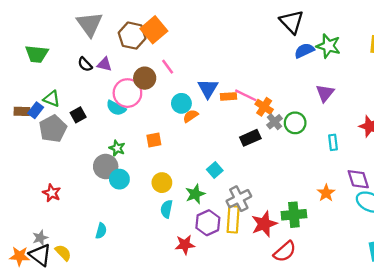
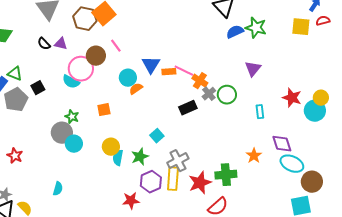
cyan semicircle: (167, 209) -> (118, 158), moved

